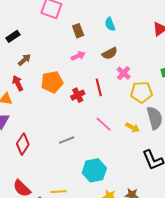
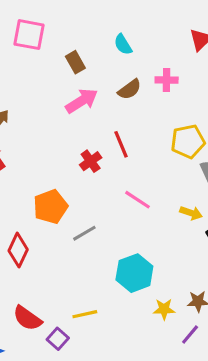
pink arrow: (78, 56) -> (82, 101), size x1.5
pink cross: (124, 73) -> (167, 80), moved, turned -32
orange pentagon: (52, 82) -> (51, 207), moved
yellow arrow: (132, 127) -> (191, 213), moved

